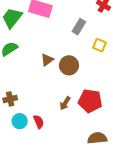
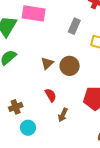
brown arrow: (65, 103) -> (63, 115), moved
red semicircle: (39, 122) -> (51, 95), moved

